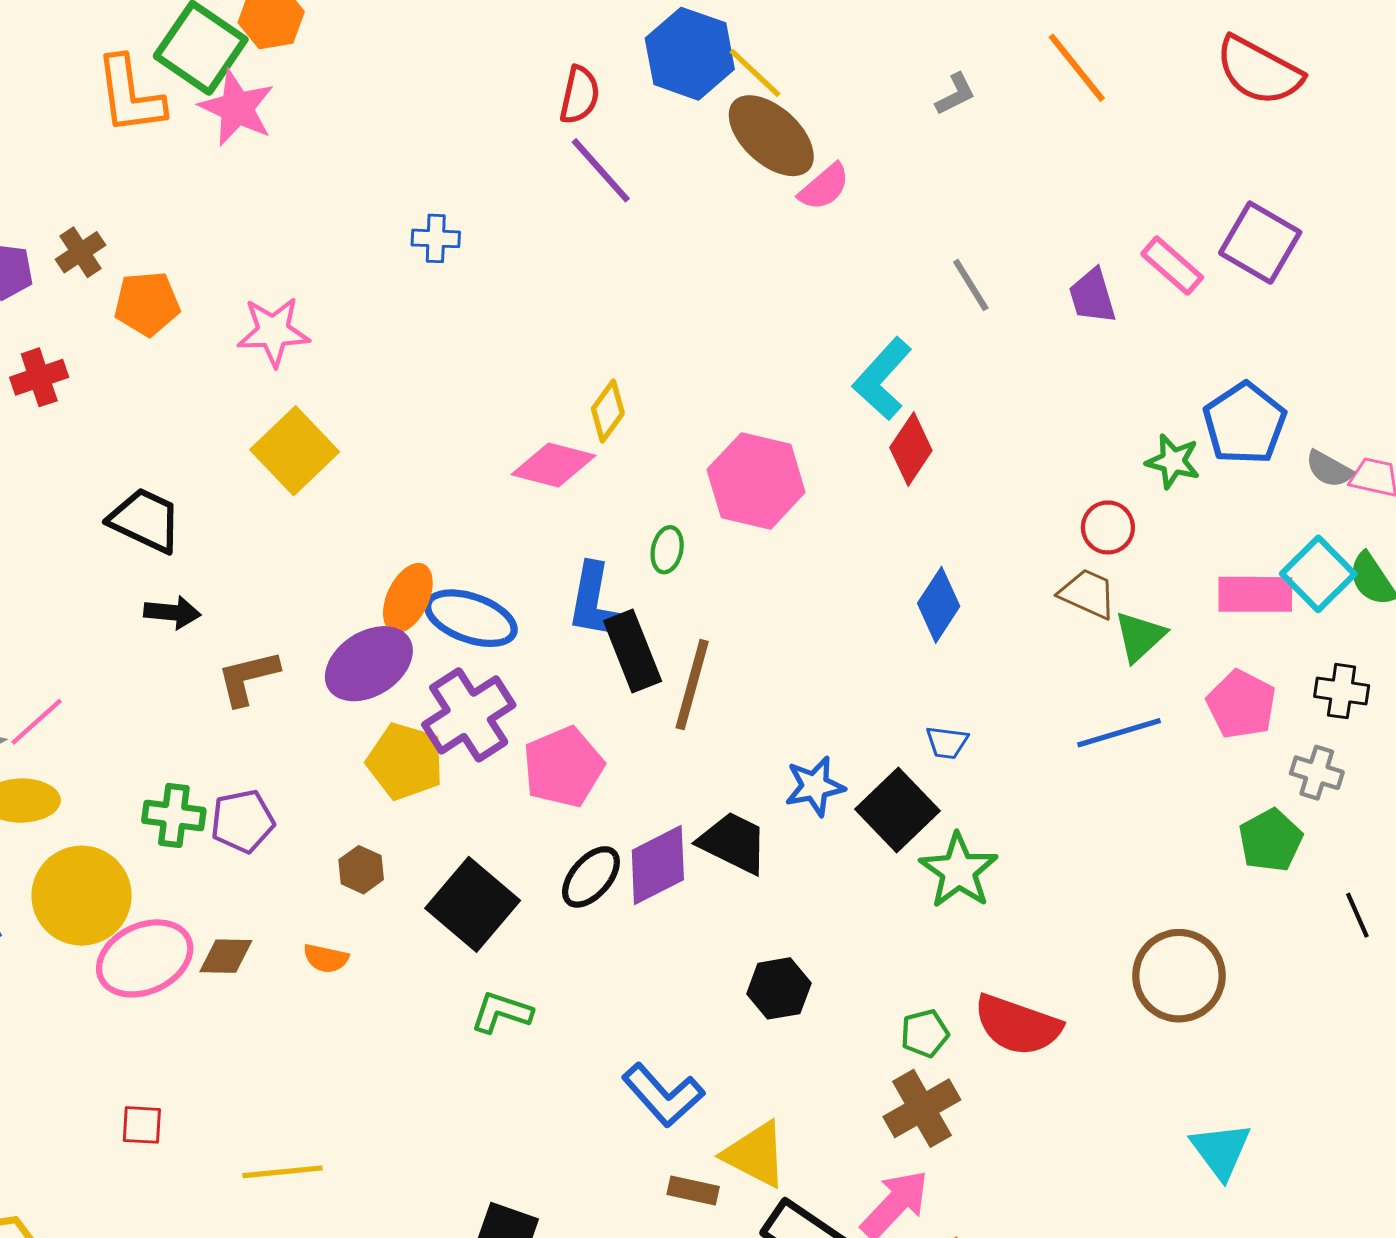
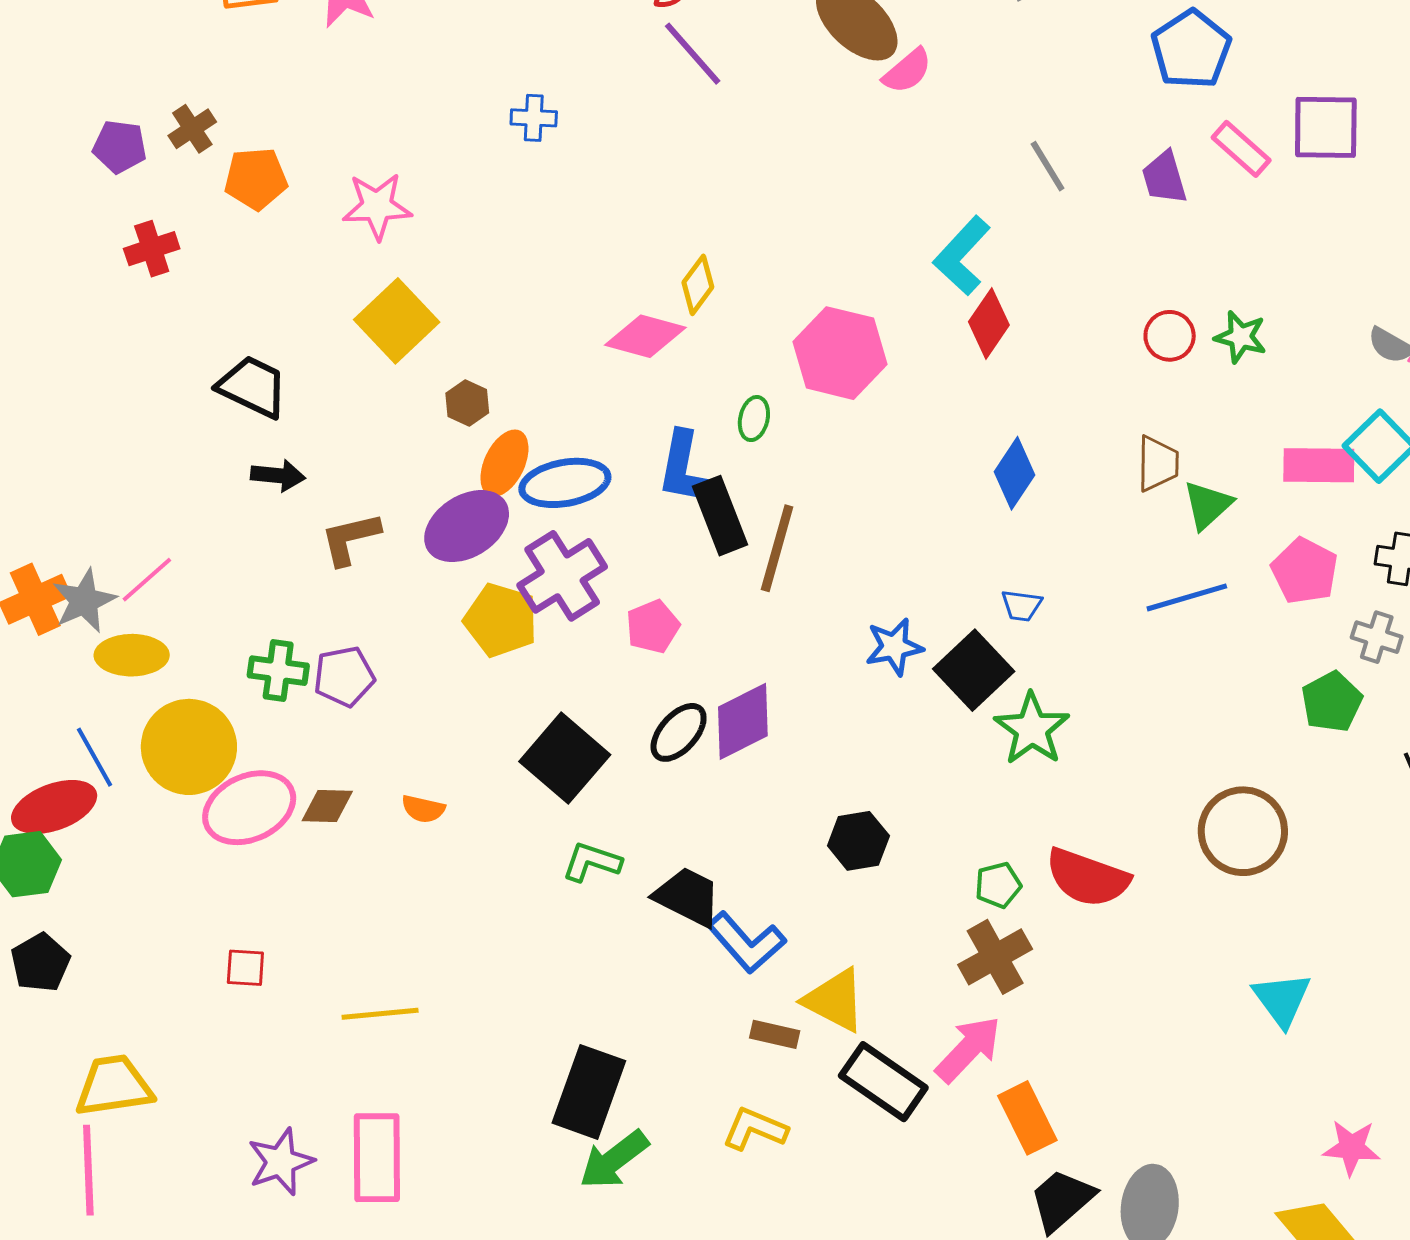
purple square: (1260, 243) -> (1326, 127), turned -30
blue pentagon: (1245, 423) -> (1191, 49), moved
red circle: (1108, 527) -> (1170, 336), moved
brown trapezoid: (1088, 594) -> (1158, 464), turned 66
blue ellipse: (471, 618) -> (565, 483), turned -30
pink pentagon: (563, 767) -> (653, 627), size x0.7
black trapezoid: (733, 843) -> (688, 897), moved
brown hexagon: (361, 870) -> (467, 403), moved

